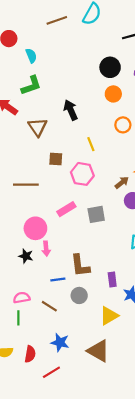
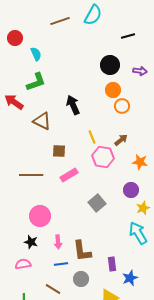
orange circle: (123, 125) -> (122, 106), moved
brown triangle: (38, 127) -> (42, 121), turned -30
pink hexagon: (82, 174) -> (103, 157), moved
brown arrow: (122, 182) -> (121, 140), moved
pink rectangle: (66, 209) -> (69, 175), moved
gray square: (96, 214) -> (97, 203), turned -30
pink arrow: (46, 249) -> (58, 242), moved
pink semicircle: (22, 298) -> (23, 264), moved

